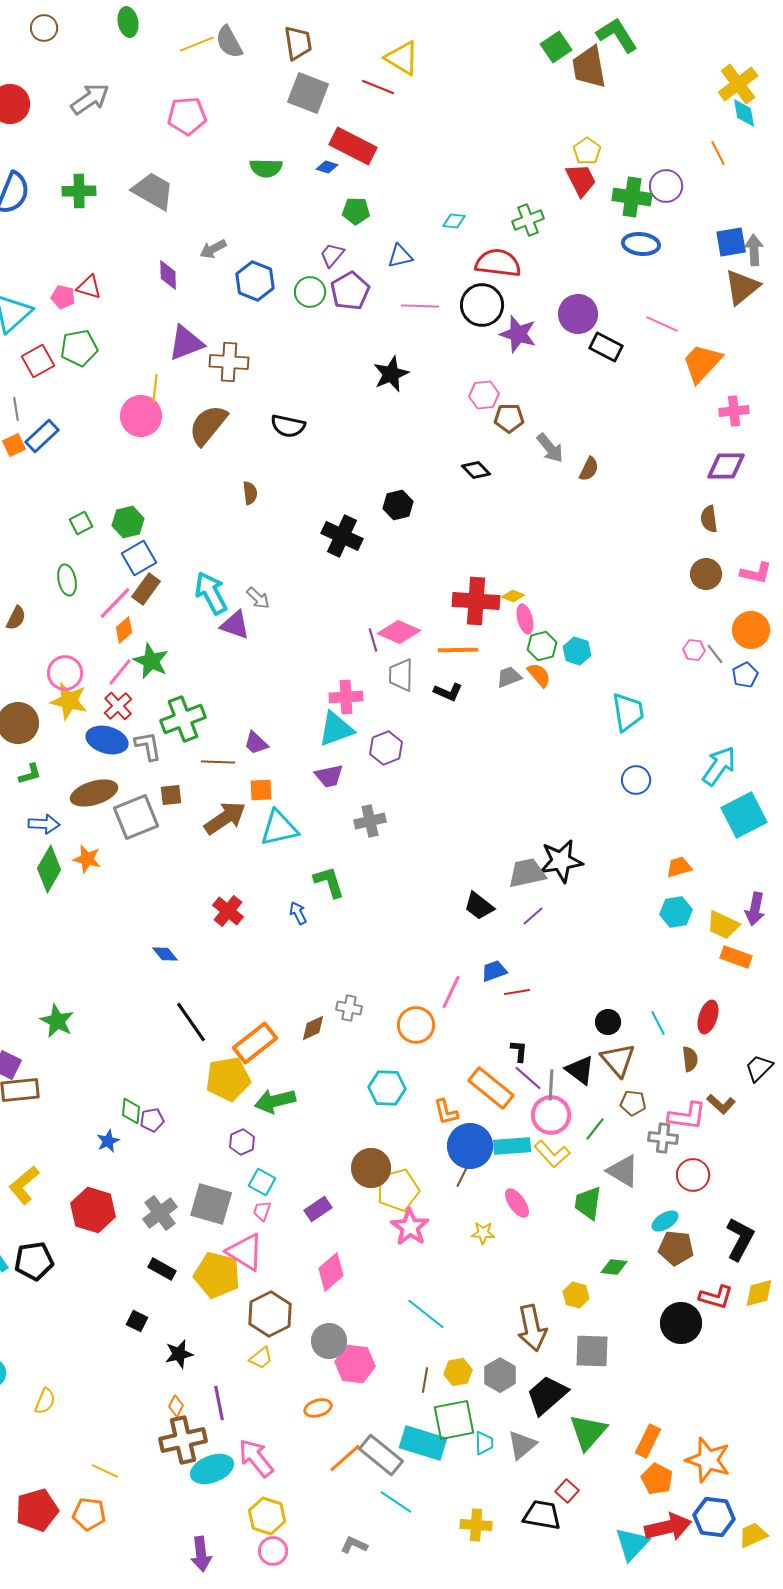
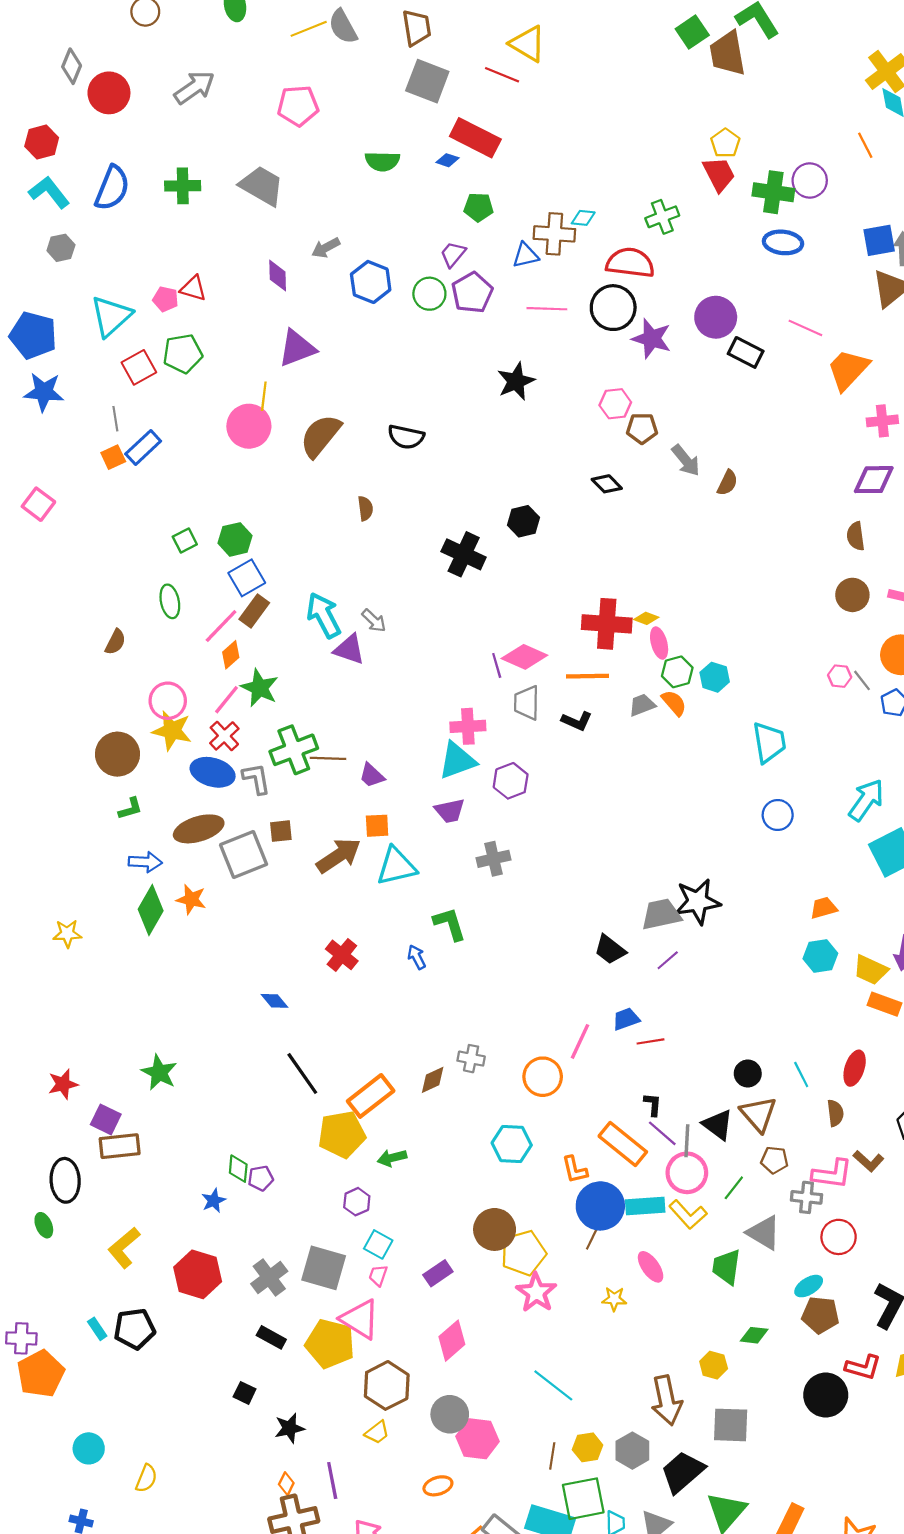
brown cross: (229, 362) -> (554, 234), moved
brown line: (218, 762) -> (328, 758), moved
green arrow: (275, 1101) -> (392, 1158), size x0.7

